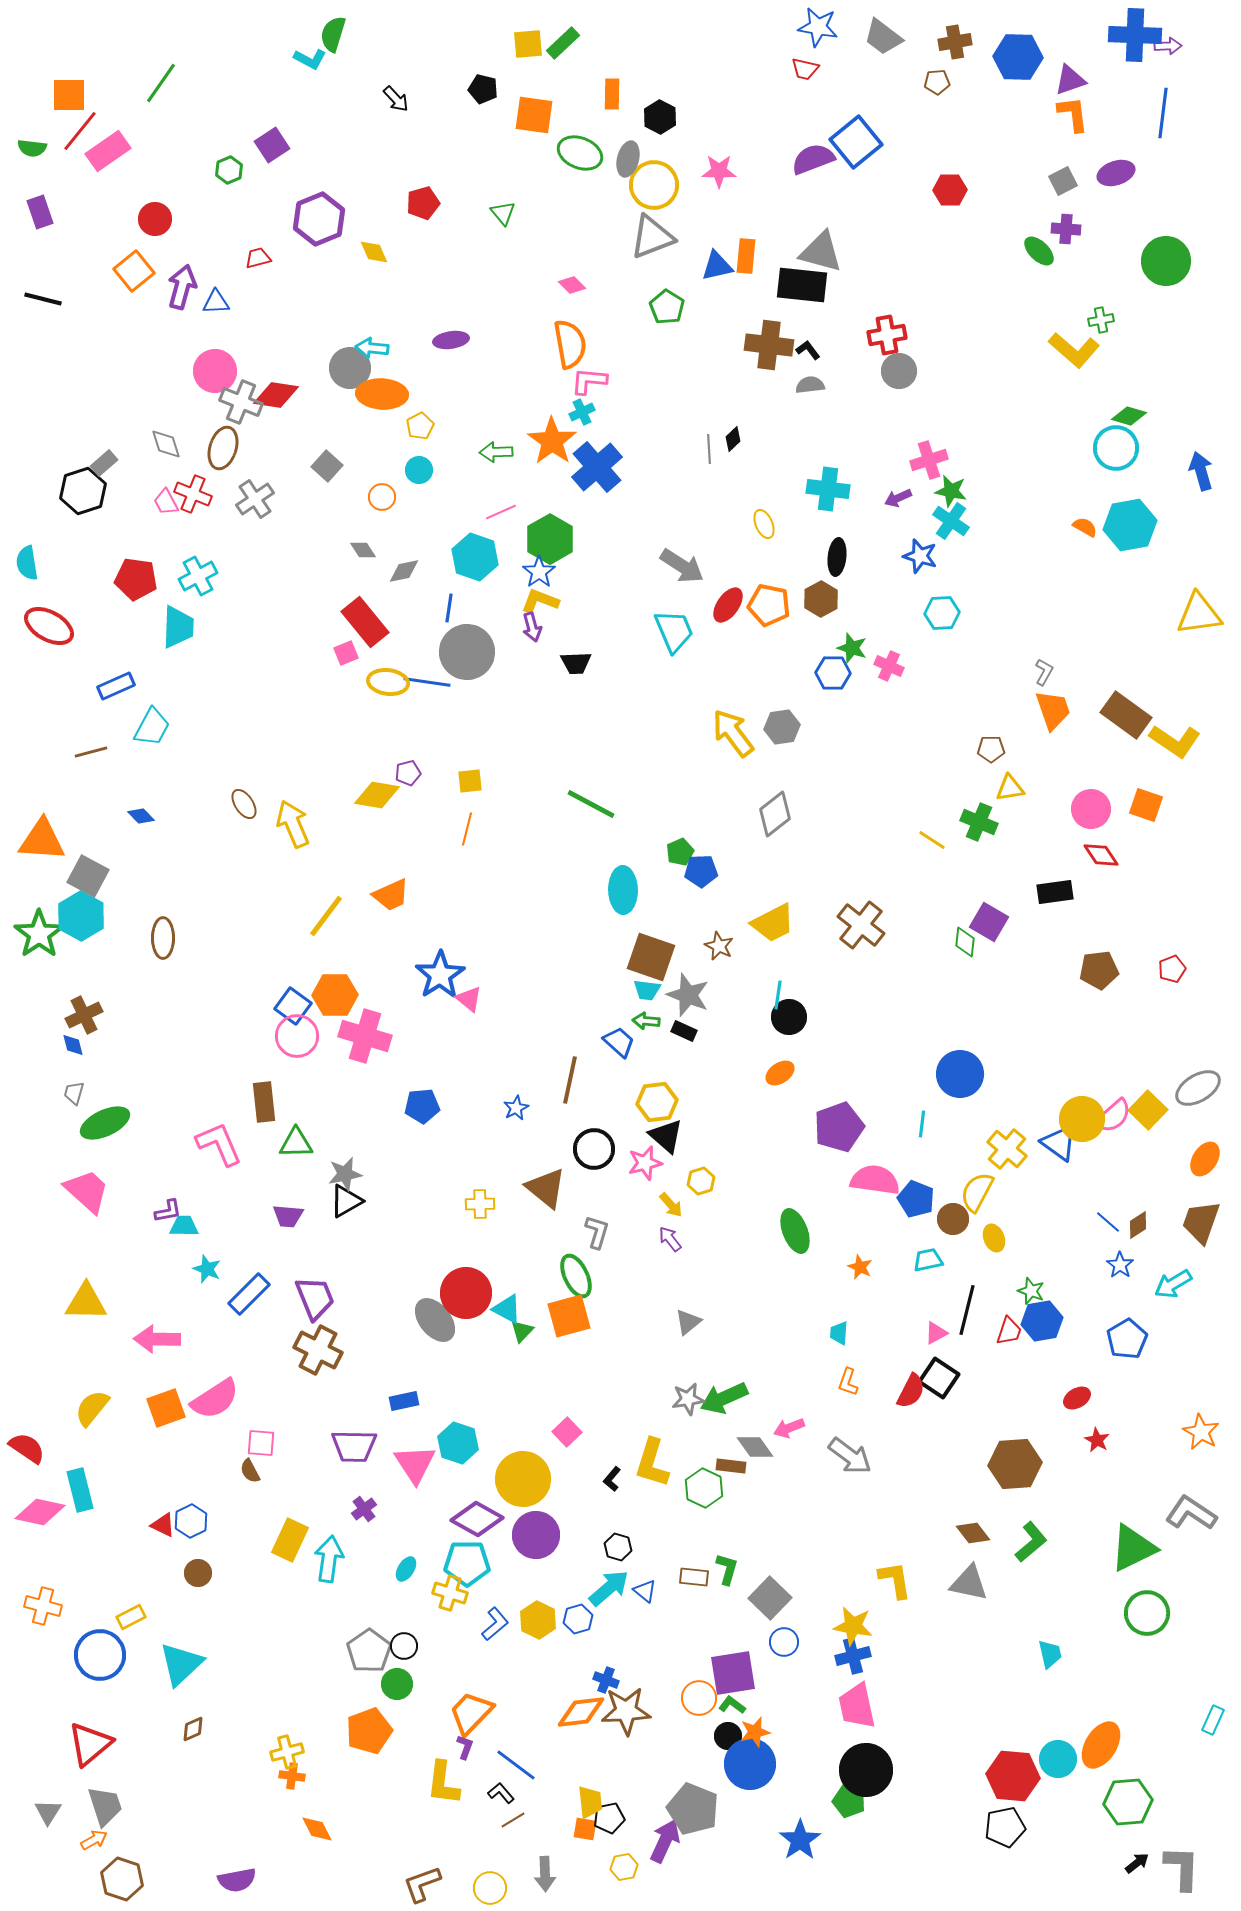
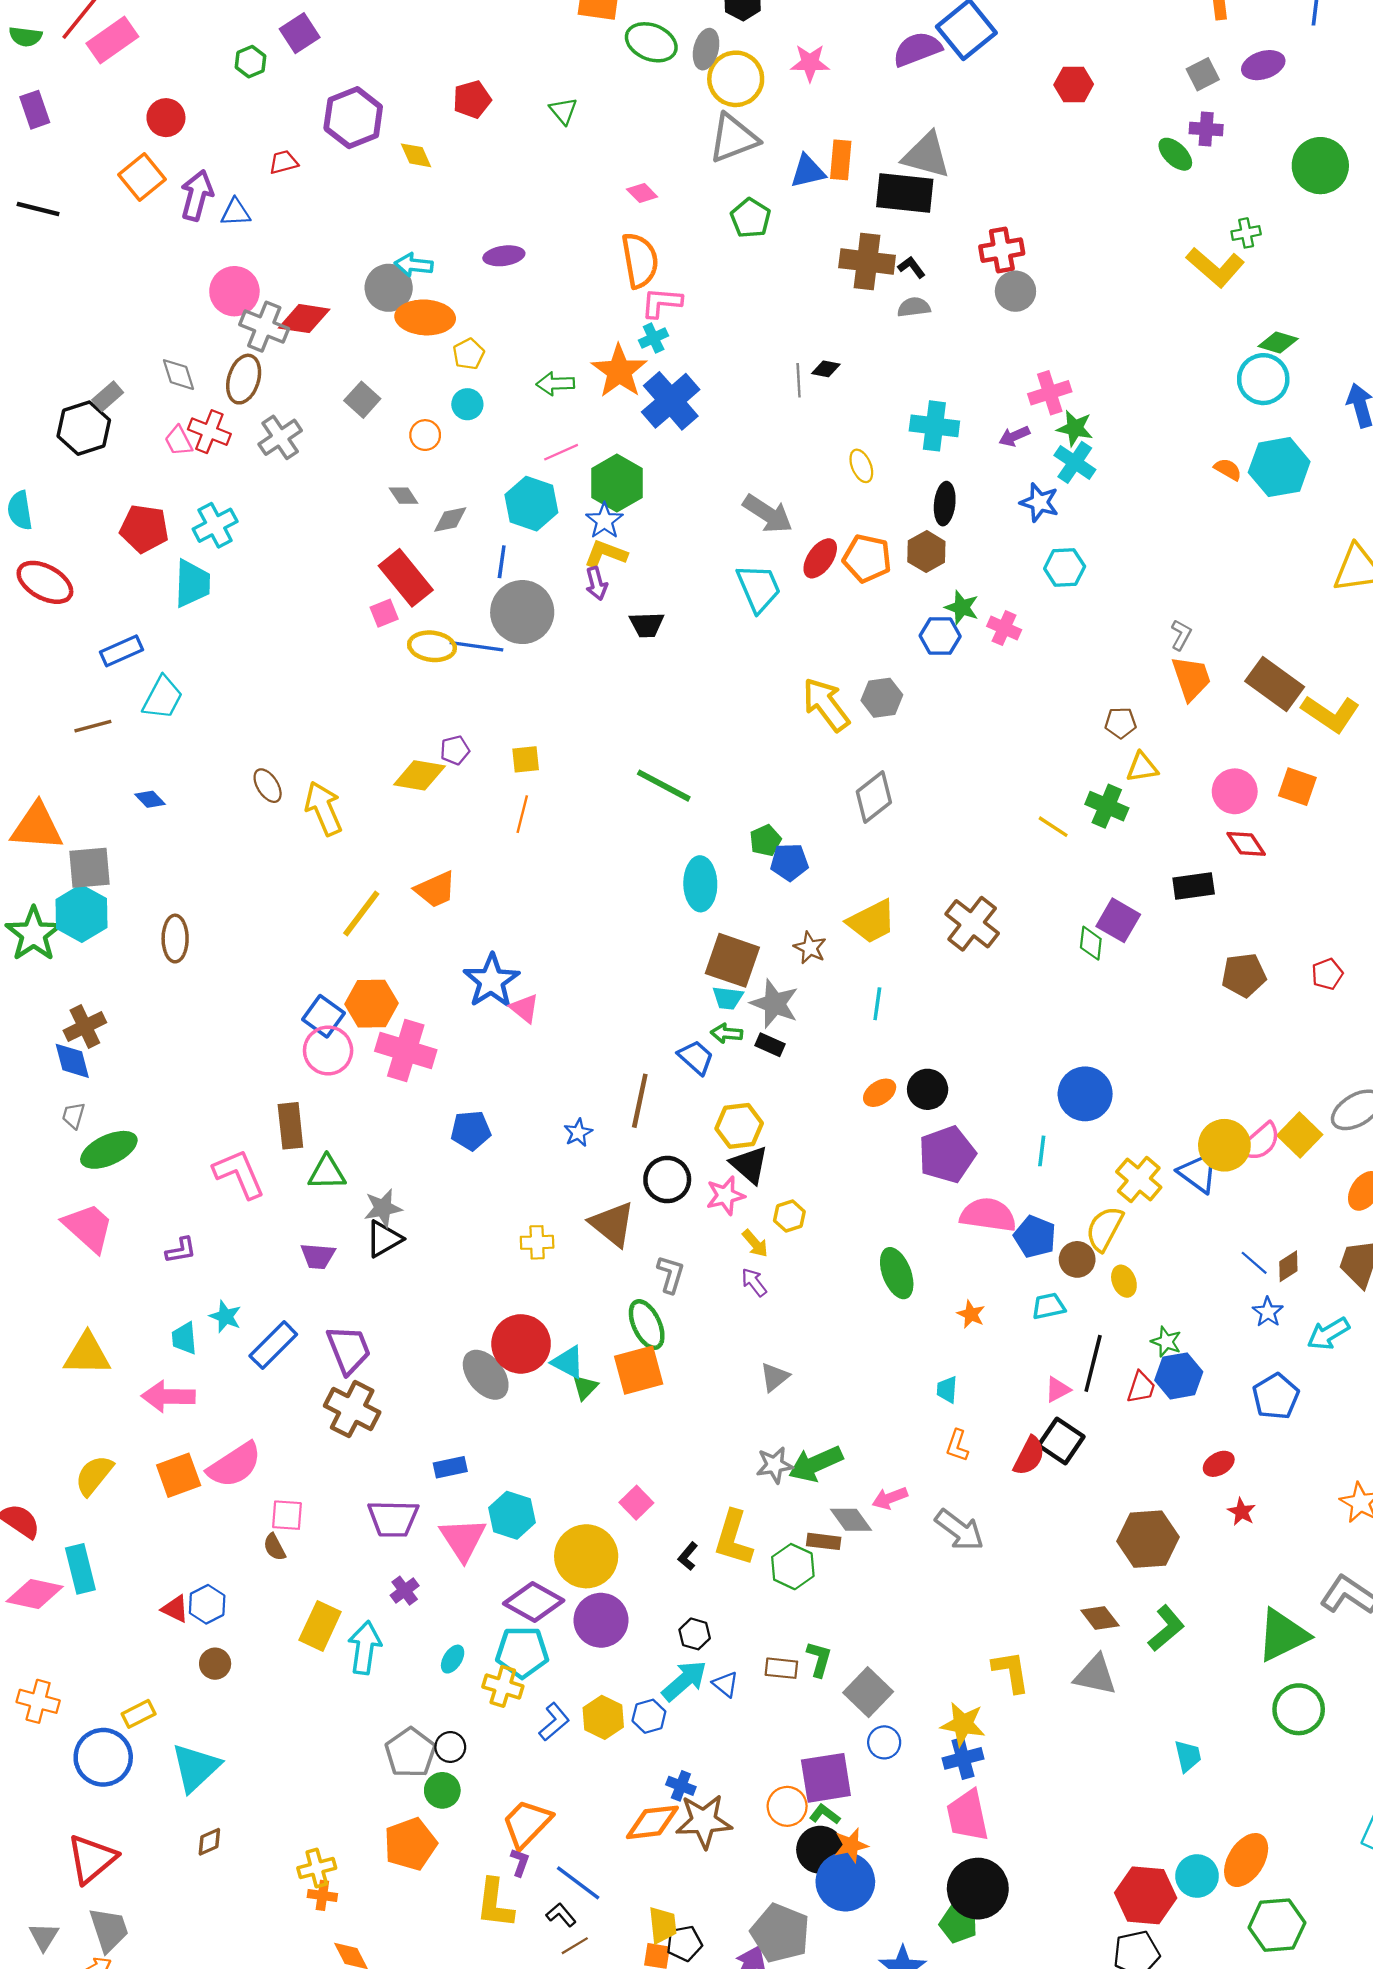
black diamond: (733, 439) -> (826, 369), turned 55
gray square: (88, 876) -> (89, 868), turned -33
black circle: (789, 1017) -> (928, 1089), moved
blue diamond: (73, 1045) -> (72, 1061), size x1.5
cyan trapezoid: (184, 1226) -> (184, 1338), moved, turned -96
black circle: (728, 1736) -> (820, 1850), size x1.5

